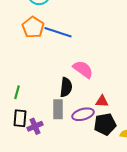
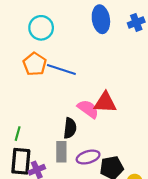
red triangle: (102, 101) -> (105, 103), moved, size x1.6
black rectangle: (20, 118) -> (21, 161), size x1.4

